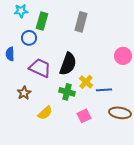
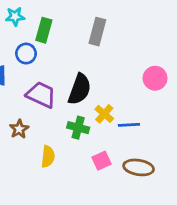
yellow semicircle: (45, 113) -> (48, 156), turned -42
brown ellipse: (120, 113) -> (139, 167), moved

